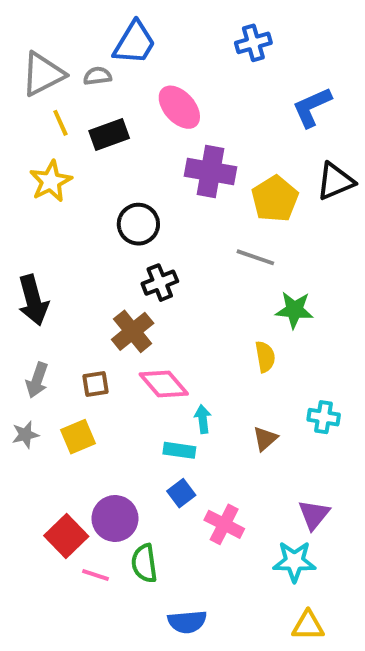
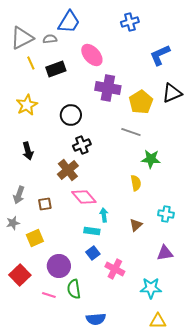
yellow star: (51, 181) -> (27, 105), moved
black arrow: (33, 300) -> (28, 151), moved, size x0.7
brown square: (96, 384) -> (45, 204), moved
yellow square: (78, 437) -> (35, 238), moved
purple triangle: (314, 515) -> (165, 253), moved, turned 42
red square: (66, 536) -> (20, 275), moved

